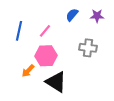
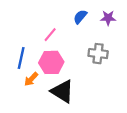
blue line: (19, 31) -> (21, 58), moved

